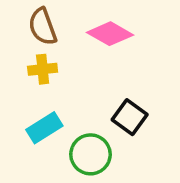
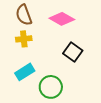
black square: (130, 117) -> (73, 52), moved

